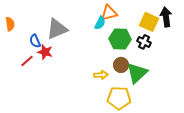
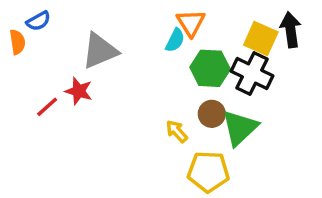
orange triangle: (109, 13) -> (191, 23), turned -48
blue semicircle: (35, 41) -> (38, 21), moved, turned -96
black cross: (144, 42) -> (252, 74), size x1.6
yellow arrow: (101, 75) -> (177, 131), turned -128

